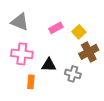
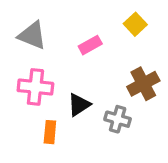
yellow square: (79, 32) -> (135, 24), moved
black triangle: (49, 65) -> (79, 105), turned -35

